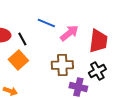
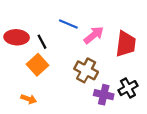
brown cross: (62, 65) -> (86, 70), turned 30
black cross: (97, 71) -> (128, 88), moved

